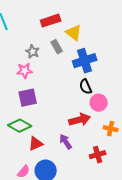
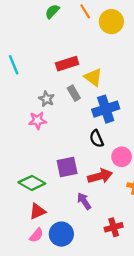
black semicircle: (86, 87) -> (97, 139), moved
purple square: (28, 98) -> (67, 167), moved
red triangle: (36, 144) -> (37, 211), moved
red cross: (98, 155) -> (114, 227), moved

